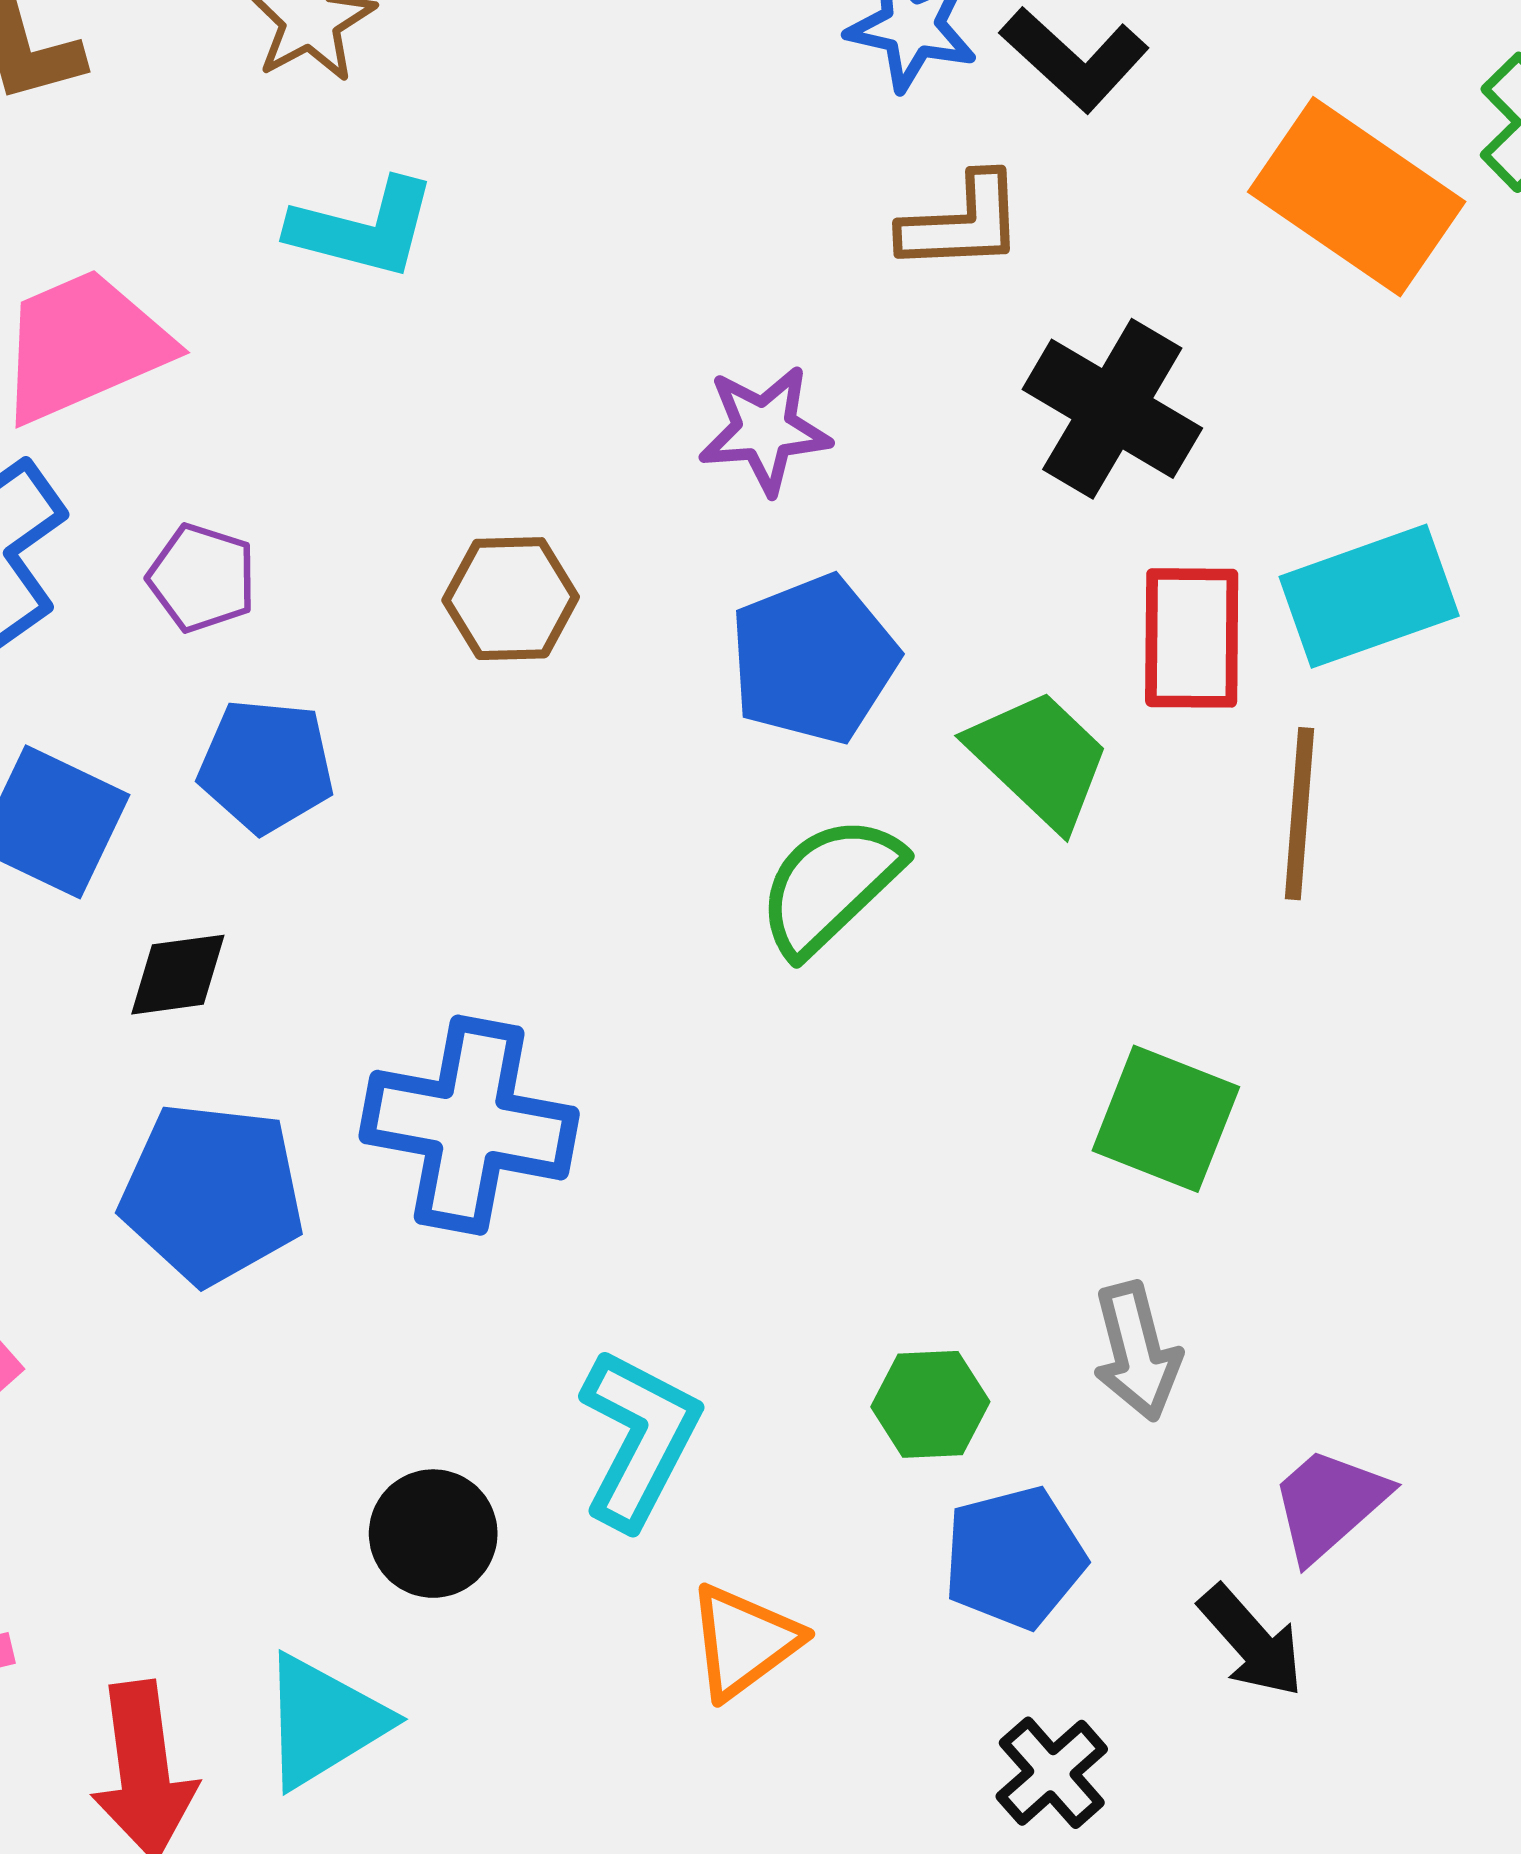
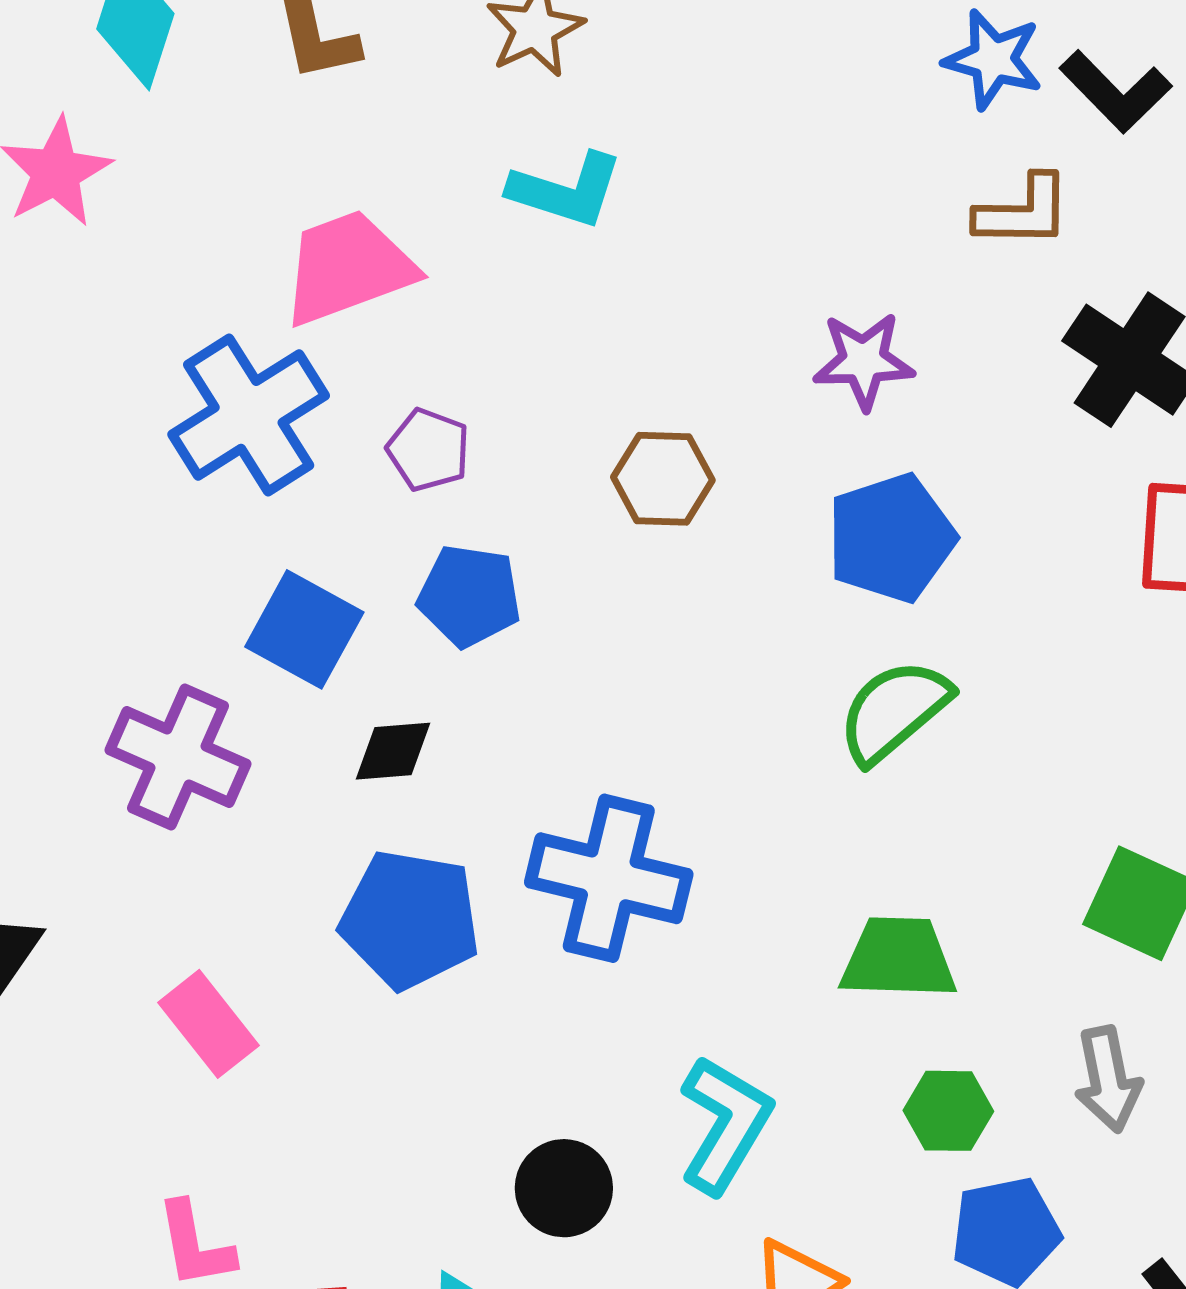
green trapezoid: (1039, 759) -> (898, 958), moved, turned -45

